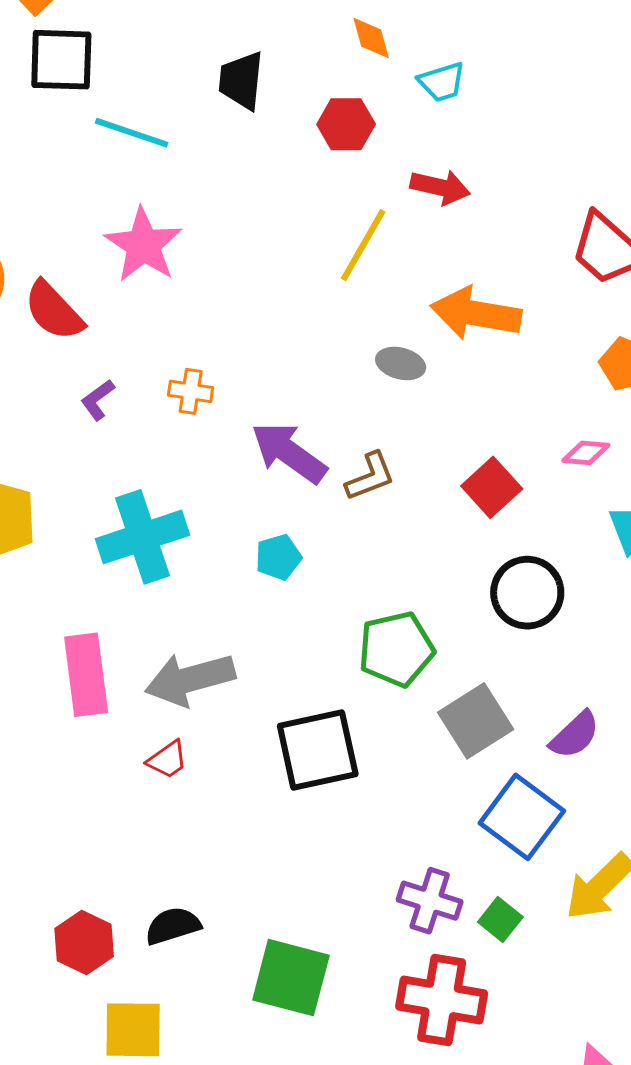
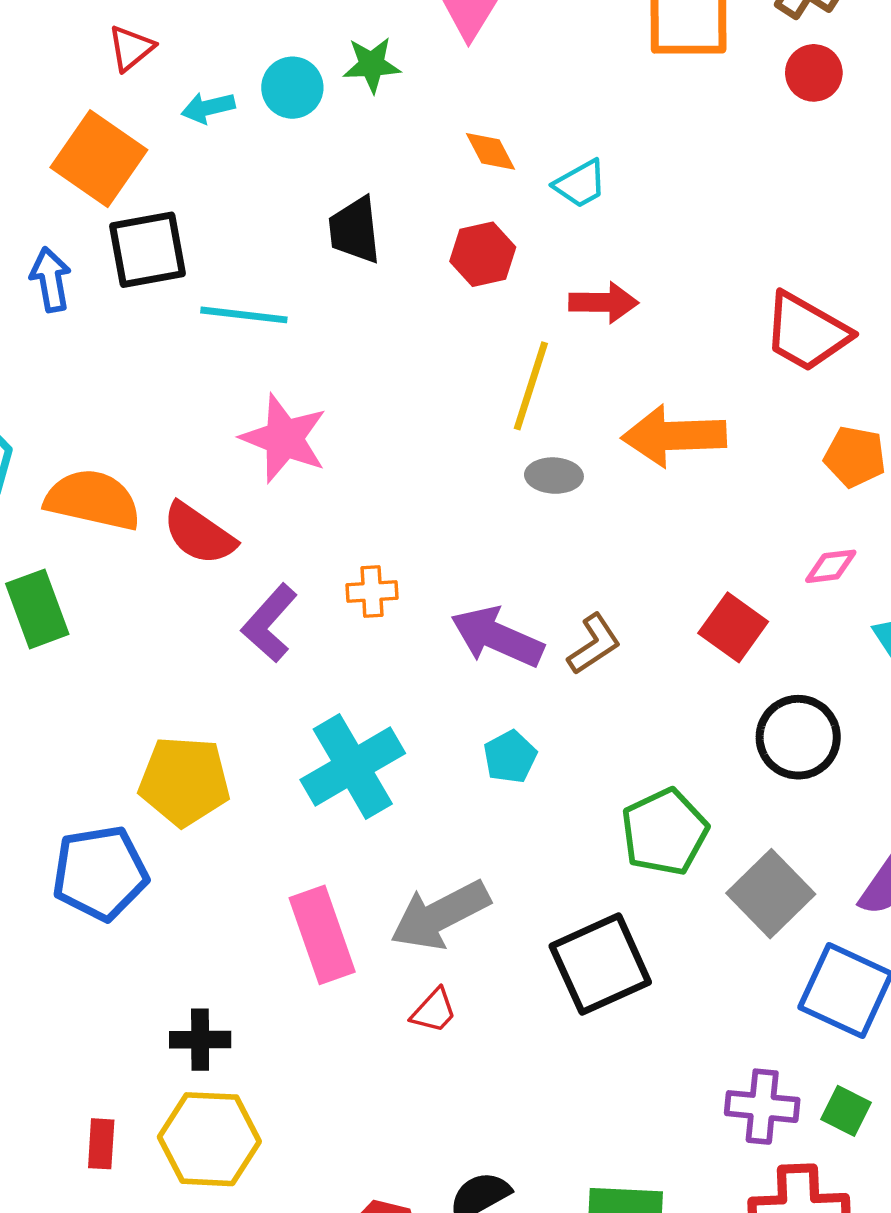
gray ellipse: (401, 363) -> (554, 476), moved
purple L-shape: (98, 400) -> (269, 623), size x1.6

